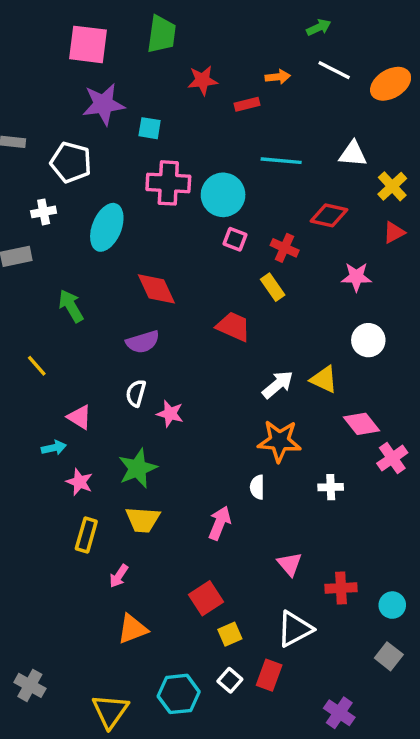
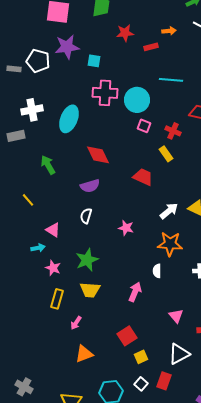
white pentagon: (71, 162) -> (38, 61), moved
white cross: (44, 212) -> (32, 110), size x1.5
pink star: (170, 414) -> (126, 228), moved

